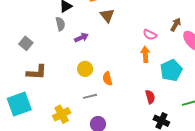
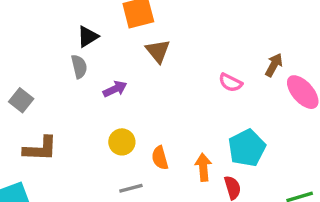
orange arrow: (145, 54) -> (203, 167), moved
cyan pentagon: (171, 70) -> (247, 148), moved

